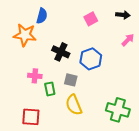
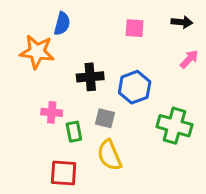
pink square: (91, 19) -> (135, 28), turned 32
black cross: (61, 52) -> (90, 77), turned -30
green cross: (118, 110) -> (174, 126), moved
red square: (31, 117) -> (64, 173), moved

